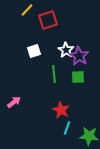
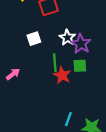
pink arrow: (14, 102) -> (13, 74), moved
red star: (61, 110) -> (62, 75), moved

